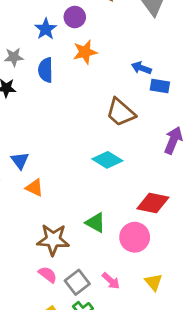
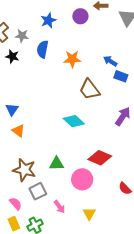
purple circle: (75, 17) -> (80, 16), moved
orange star: (85, 52) -> (72, 59), moved
green triangle: (95, 223) -> (57, 164), turned -42
pink semicircle: (48, 275) -> (16, 204), moved
gray square: (77, 282) -> (38, 191), moved

